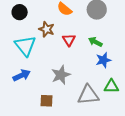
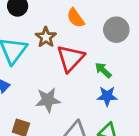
red triangle: (69, 40) -> (70, 58), size x1.6

